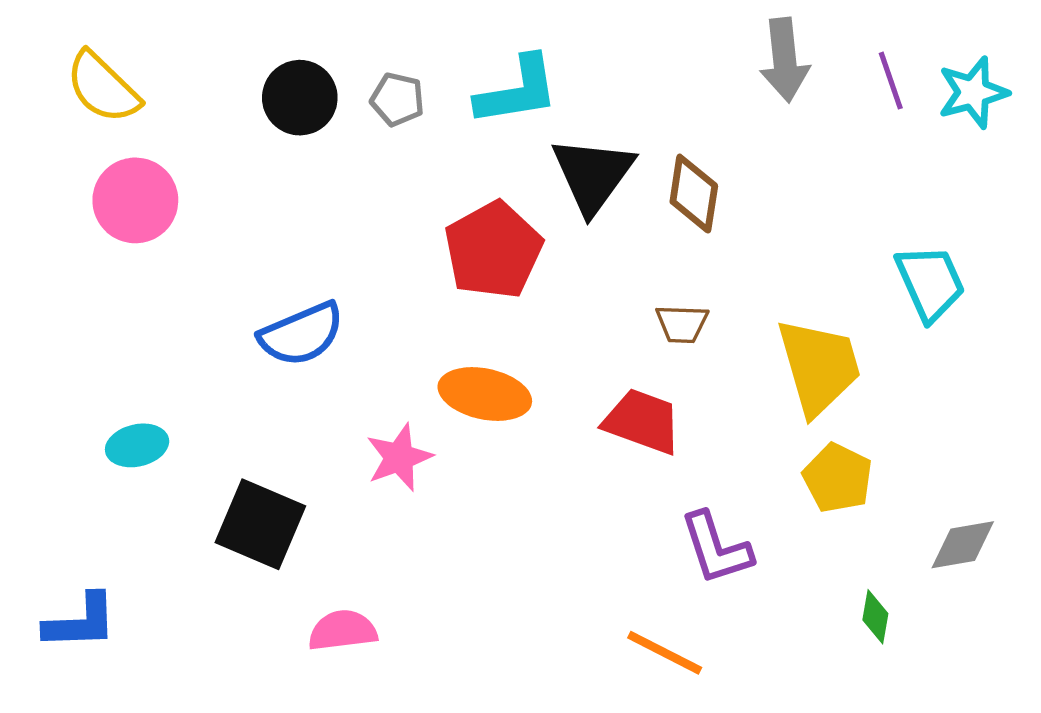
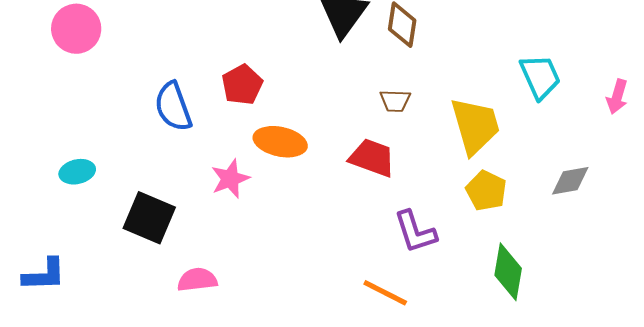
red pentagon: (493, 250) -> (242, 85), moved, size x0.7
blue semicircle: (301, 334) -> (173, 107), turned 93
gray diamond: (963, 545) -> (570, 181), moved
green diamond: (875, 617) -> (508, 272), size x1.8

